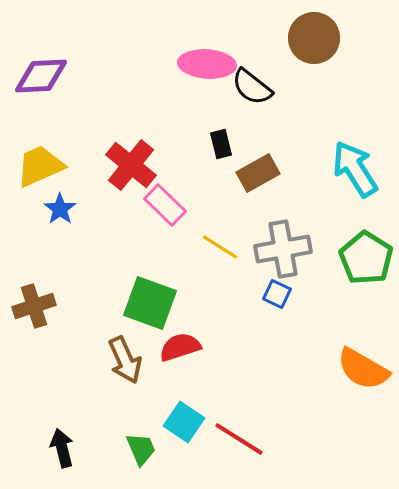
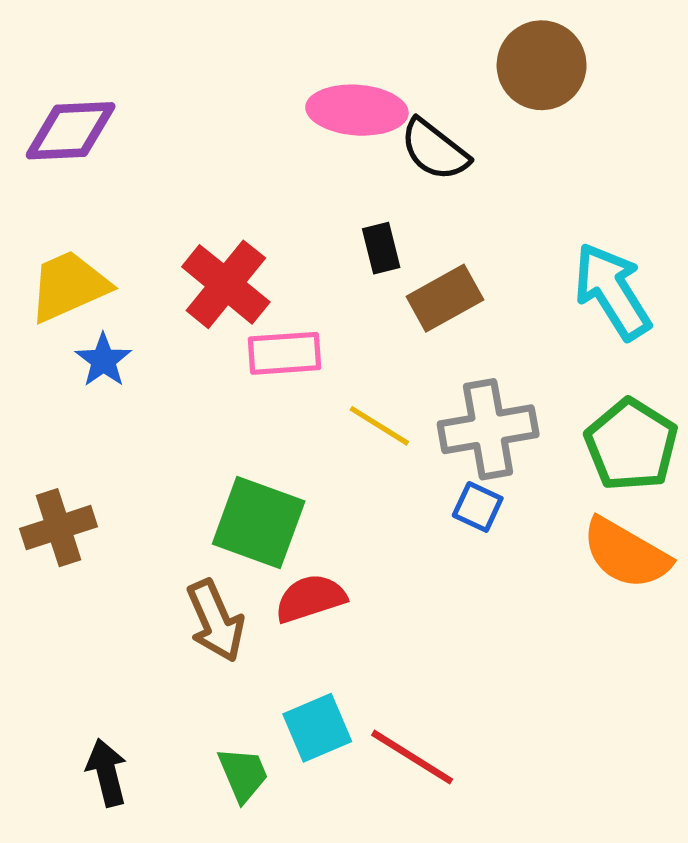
pink rectangle: (165, 205) -> (284, 353), turned -48
orange semicircle: (363, 369) -> (626, 553), moved
cyan square: (184, 422) -> (317, 728), turned 33

